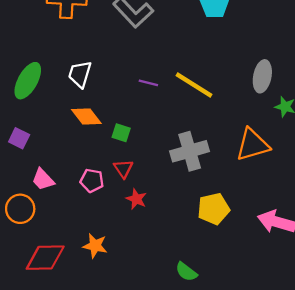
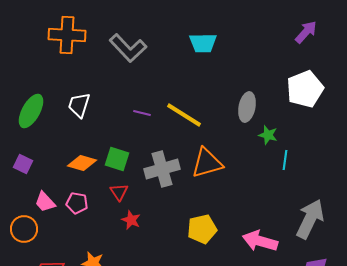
orange diamond: (86, 116) -> (82, 163), moved, turned -36
green square: (121, 133) -> (117, 159), size x1.4
orange triangle: (253, 145) -> (207, 163), moved
gray cross: (190, 151) -> (162, 169), moved
pink pentagon: (92, 181) -> (77, 203), moved

